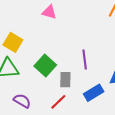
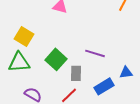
purple line: (85, 59) -> (95, 53), turned -66

